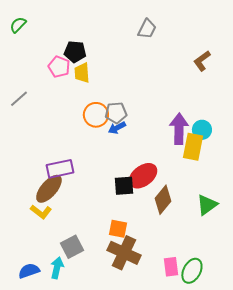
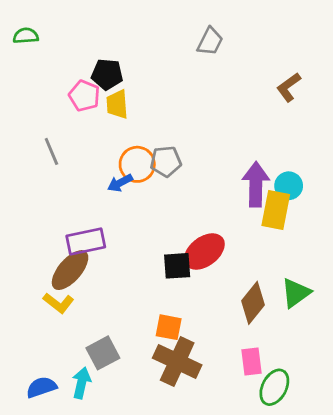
green semicircle: (18, 25) -> (26, 36), turned 42
gray line: (19, 99) -> (51, 151), moved, turned -72
blue arrow: (117, 128) -> (120, 183), moved
brown diamond: (163, 200) -> (253, 303), moved
pink rectangle: (171, 267) -> (251, 362), moved

